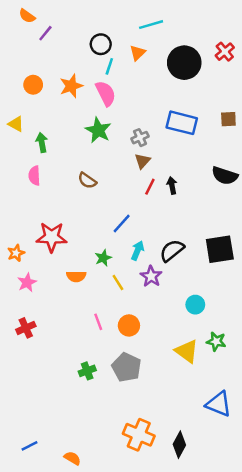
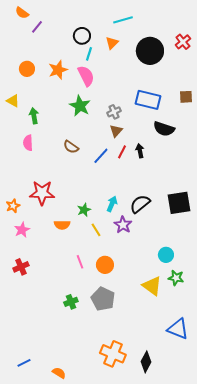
black semicircle: (225, 176) -> (164, 129), moved
blue line: (122, 224) -> (101, 156), moved
cyan circle: (195, 305) -> (166, 255), moved

